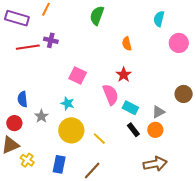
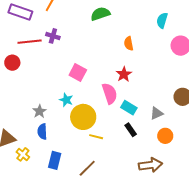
green semicircle: (97, 16) -> (100, 14), turned 48
blue semicircle: (23, 99) -> (42, 132), moved
red circle: (14, 123) -> (12, 63), moved
yellow circle: (71, 130) -> (83, 117), moved
orange circle: (155, 130) -> (165, 136), moved
yellow line: (99, 139) -> (96, 137), turned -32

